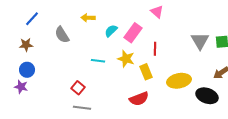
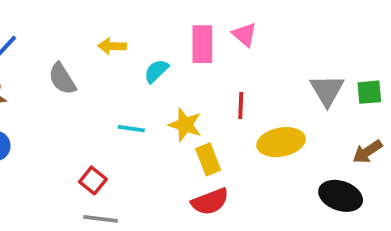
pink rectangle: (133, 33) -> (202, 44), moved, turned -36
yellow rectangle: (146, 72) -> (208, 159), moved
yellow ellipse: (179, 81) -> (281, 142), moved

